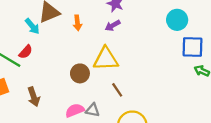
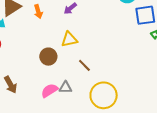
yellow triangle: (106, 59) -> (69, 39), size x0.7

